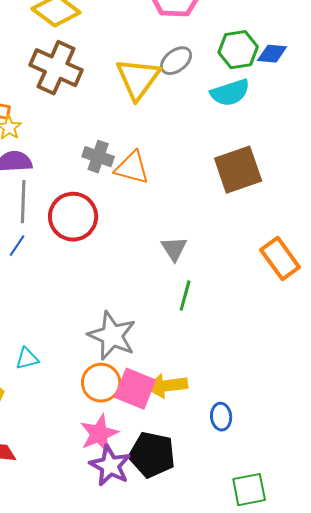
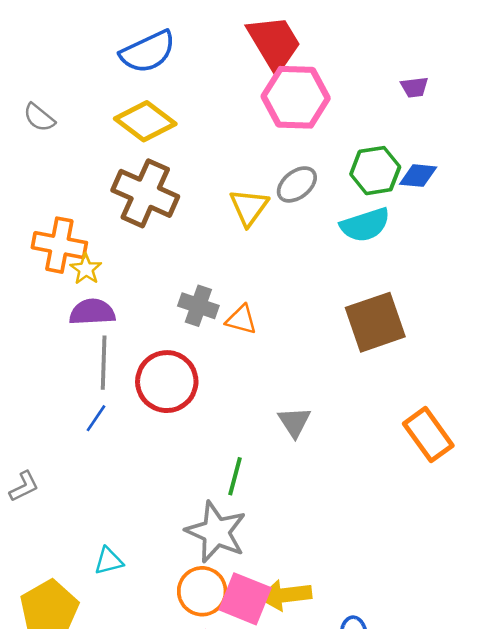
yellow triangle: (138, 79) -> (249, 207), size x0.7
orange triangle: (132, 168) -> (241, 320), size x0.7
green line: (185, 296) -> (235, 476), moved

